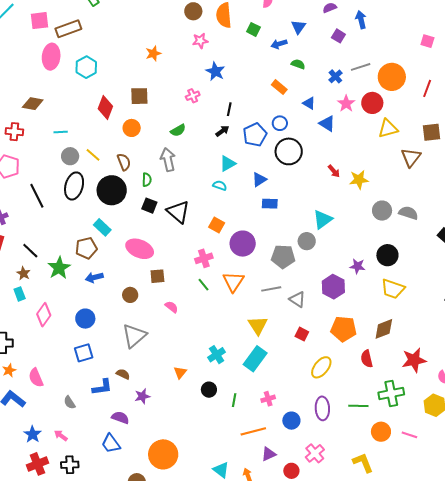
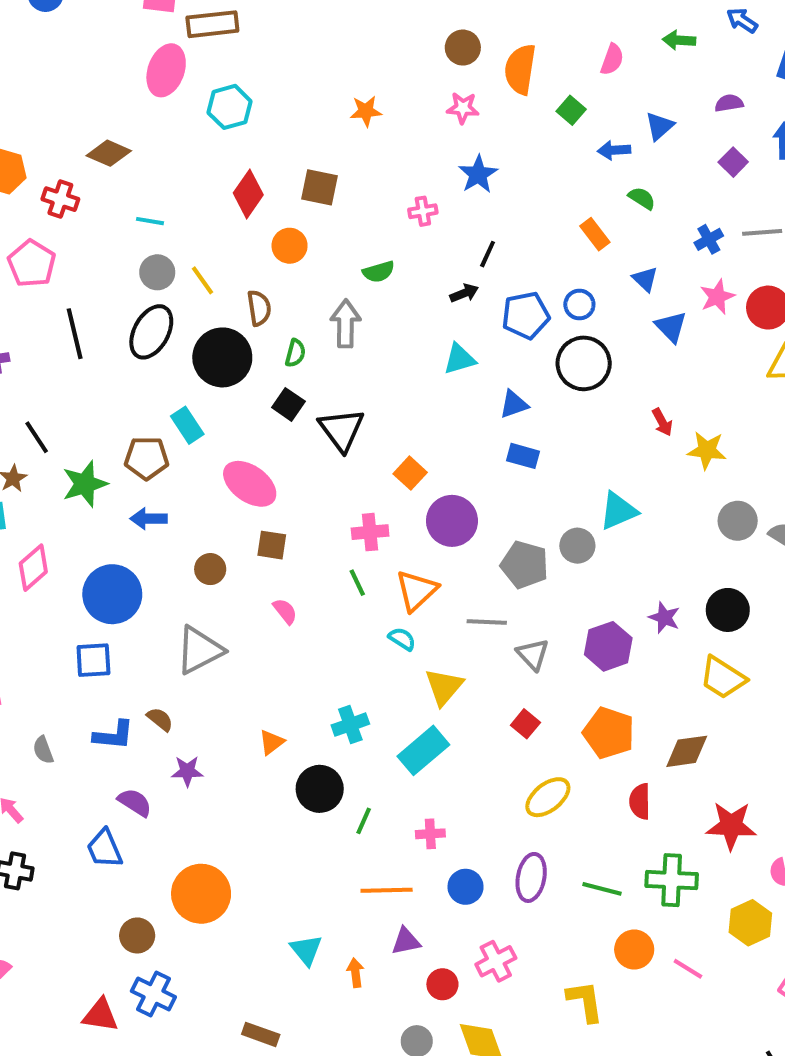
cyan semicircle: (220, 186) -> (402, 639), moved
blue circle: (85, 319) -> (112, 594), size x1.5
black circle: (209, 390) -> (320, 789), size x1.5

